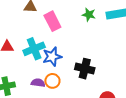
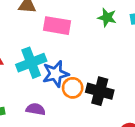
pink rectangle: (52, 21) -> (57, 26), turned -54
orange circle: (52, 81) -> (73, 88), moved

